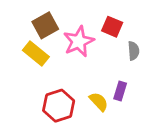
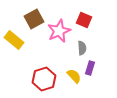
gray semicircle: (134, 51) -> (82, 48), moved
yellow rectangle: (36, 53) -> (14, 40), moved

